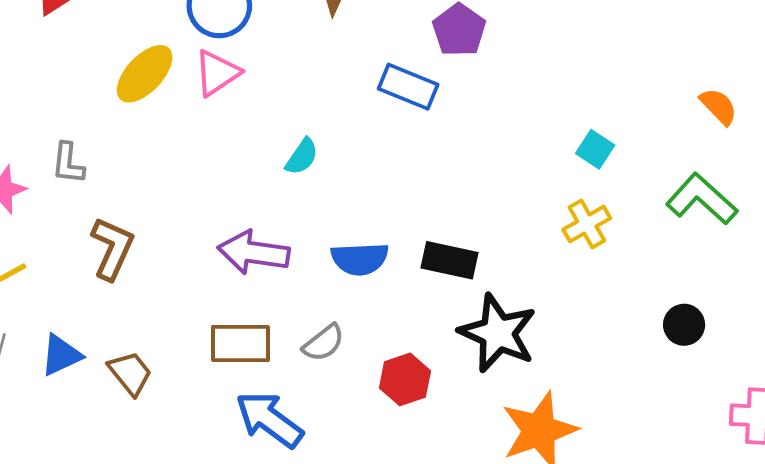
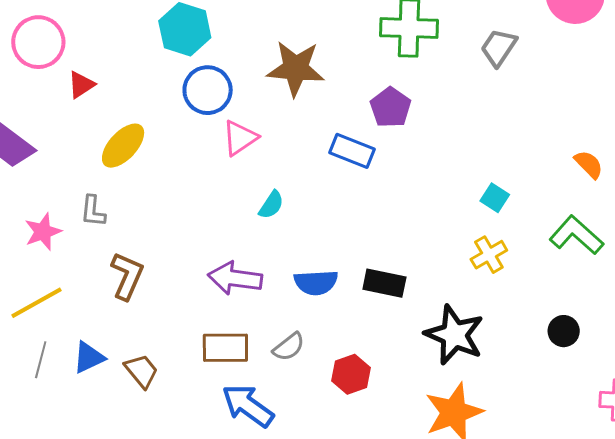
pink triangle: (217, 73) -> (240, 138), moved
yellow ellipse: (145, 74) -> (123, 146), moved
black star: (498, 333) -> (454, 335), moved

